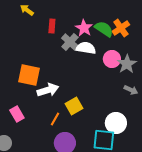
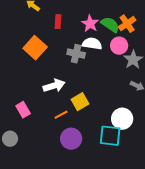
gray cross: (70, 42) -> (76, 54), moved, turned -30
pink circle: (112, 59) -> (119, 46), moved
orange square: (29, 75) -> (35, 48), moved, turned 30
orange line: (55, 119) -> (61, 115), turned 32

